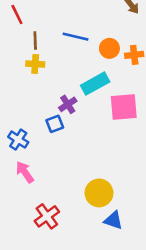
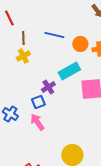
yellow cross: (35, 64) -> (23, 56), turned -32
pink arrow: (25, 172) -> (37, 122), moved

